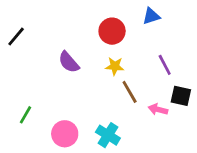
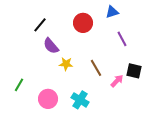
black line: (16, 36) -> (40, 25), moved
purple line: (165, 65) -> (122, 39), moved
yellow star: (115, 66) -> (66, 64), moved
pink arrow: (158, 109) -> (117, 81), turned 120

